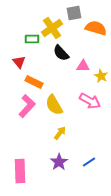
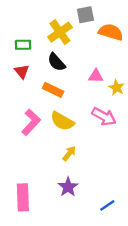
green rectangle: (32, 39) -> (23, 45), moved
black semicircle: (61, 53) -> (56, 62), moved
orange rectangle: (34, 82) -> (53, 90), moved
yellow semicircle: (54, 105) -> (62, 121), turned -30
blue line: (89, 162) -> (107, 205), moved

